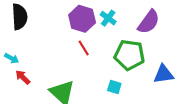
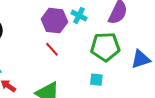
red line: (84, 48) -> (52, 49), moved

